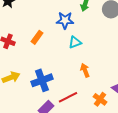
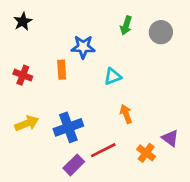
blue star: (65, 20) -> (83, 47), moved
orange rectangle: (37, 37) -> (62, 70), turned -40

